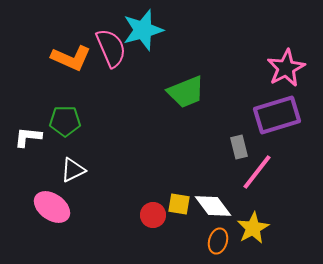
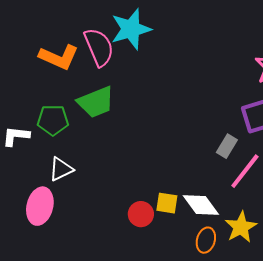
green trapezoid: (186, 92) -> (96, 102), moved
gray rectangle: (239, 147) -> (227, 146), turned 45
pink ellipse: (52, 207) -> (40, 206), turned 69

